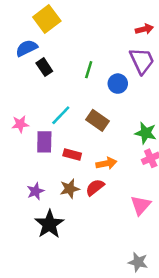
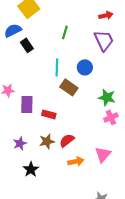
green line: (89, 70) -> (65, 32), moved
blue circle: (118, 84) -> (85, 67), moved
cyan line: (61, 115) -> (57, 67), moved, turned -42
orange arrow: (106, 163) -> (76, 161), moved
black star: (49, 224) -> (31, 169), size x0.7

